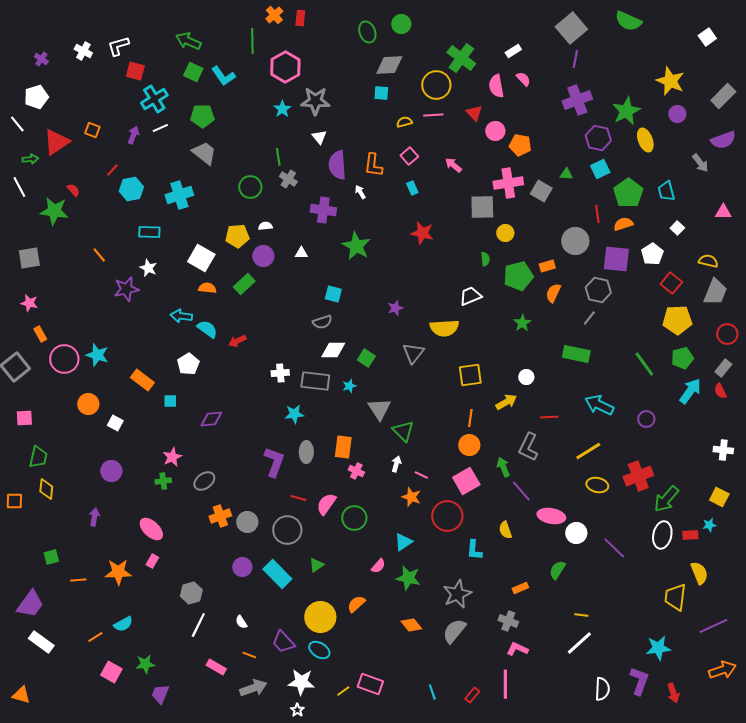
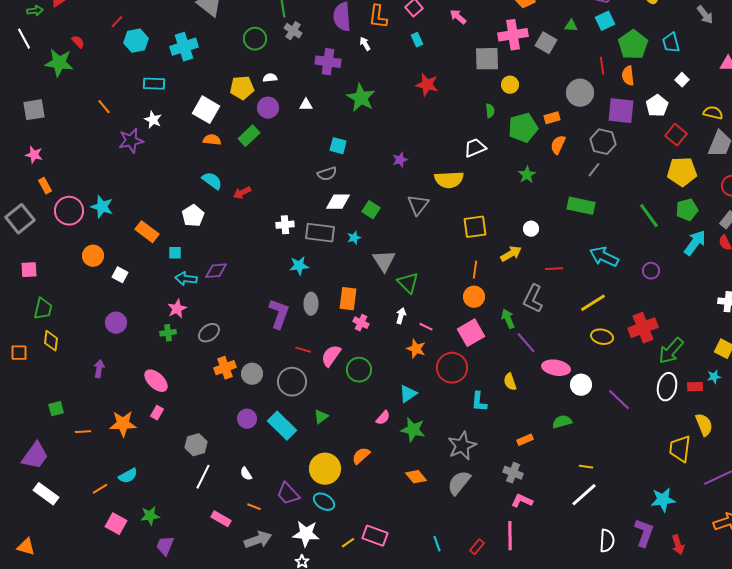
orange semicircle: (623, 224) -> (628, 76), turned -78
cyan arrow: (181, 316) -> (186, 279), moved
green semicircle: (557, 570) -> (562, 422), turned 42

